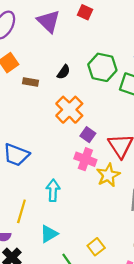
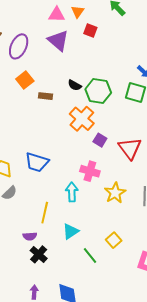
green hexagon: (102, 67) -> (98, 91), moved
black semicircle: (64, 72) -> (75, 85), turned 88
pink cross: (85, 159) -> (90, 171), moved
yellow star: (108, 175) -> (115, 193), moved

